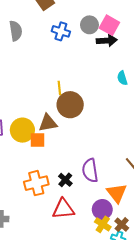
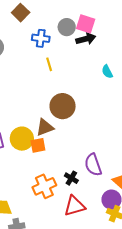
yellow line: (59, 88) -> (49, 64), moved

